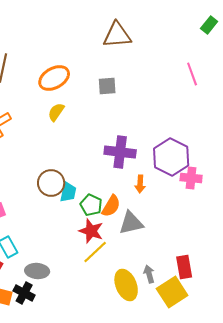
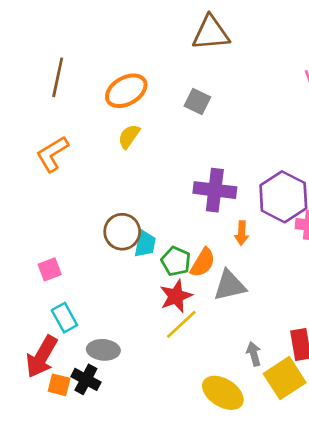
gray square: (107, 86) -> (197, 101), turned 30
red star: (91, 231) -> (176, 296), turned 30
yellow ellipse: (126, 285) -> (223, 393), moved, turned -36

